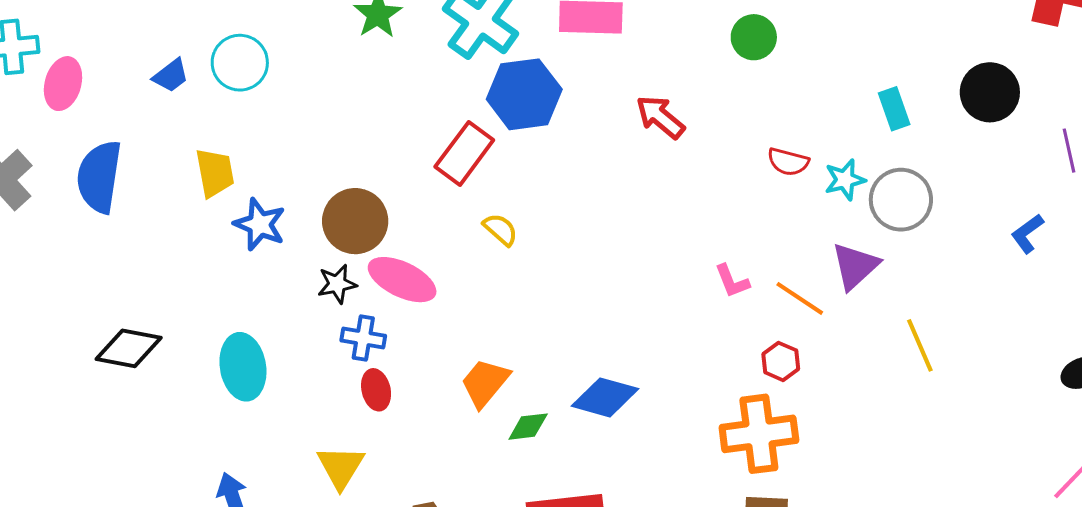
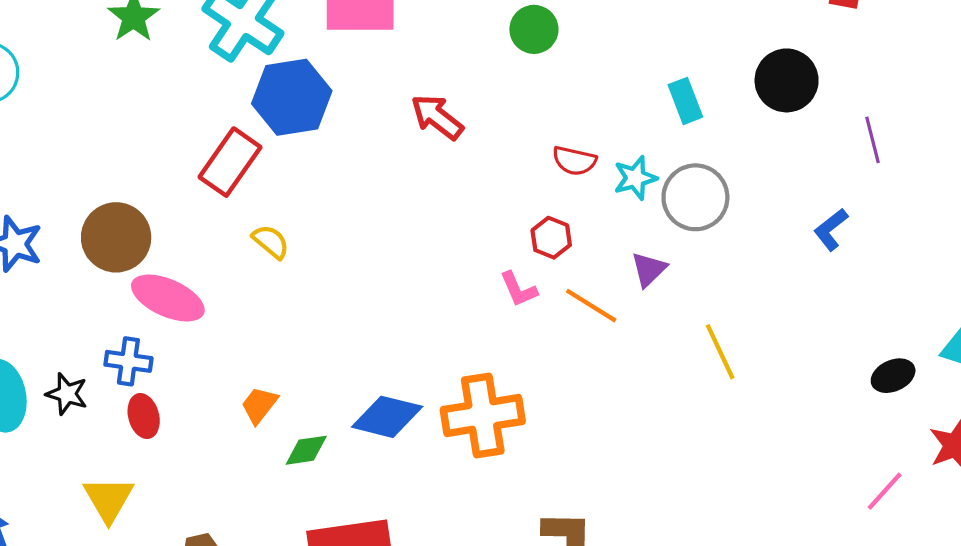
purple triangle: (855, 266) -> (649, 269), size x0.7
black star: (337, 284) -> (67, 394), moved, turned 30
red hexagon: (781, 361) -> (551, 238), moved
orange trapezoid: (485, 383) -> (259, 405), size x0.7
orange cross: (759, 434) -> (483, 416), moved

